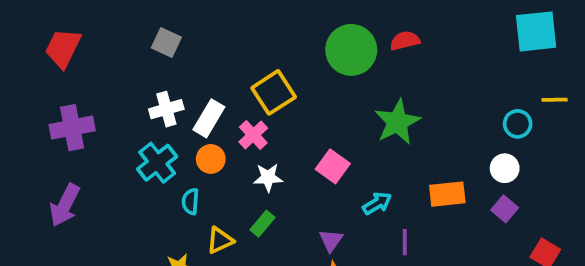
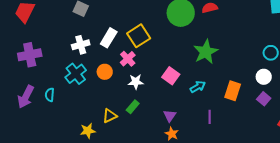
white rectangle: (209, 118) -> (109, 38), moved
orange rectangle: (447, 194) -> (233, 91), turned -66
cyan semicircle: (190, 201) -> (50, 95), moved
cyan arrow: (377, 203) -> (198, 87), moved

